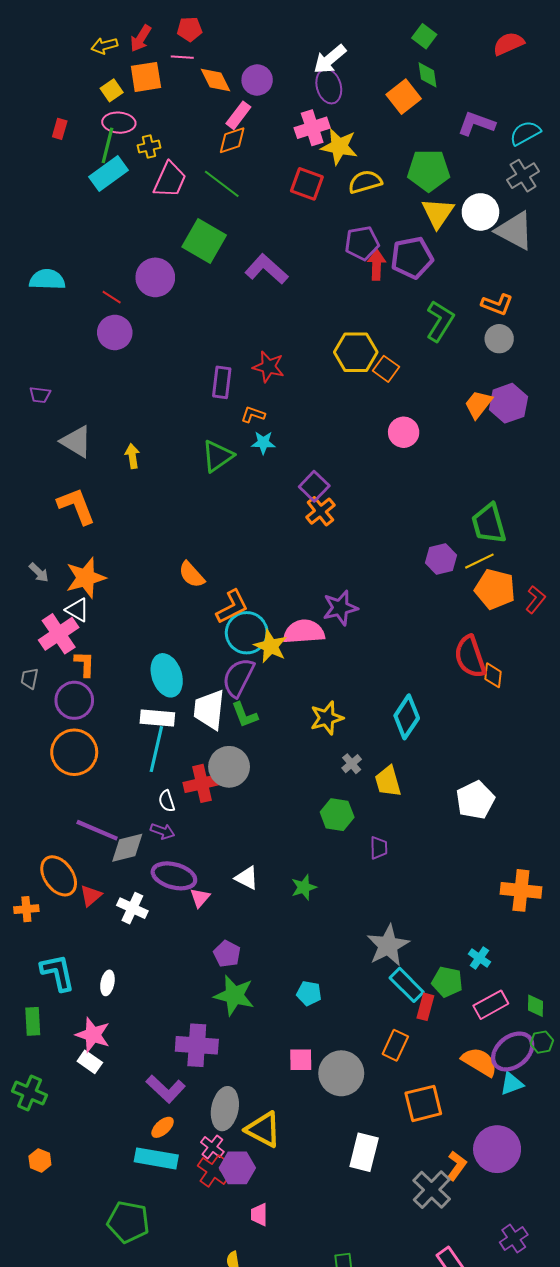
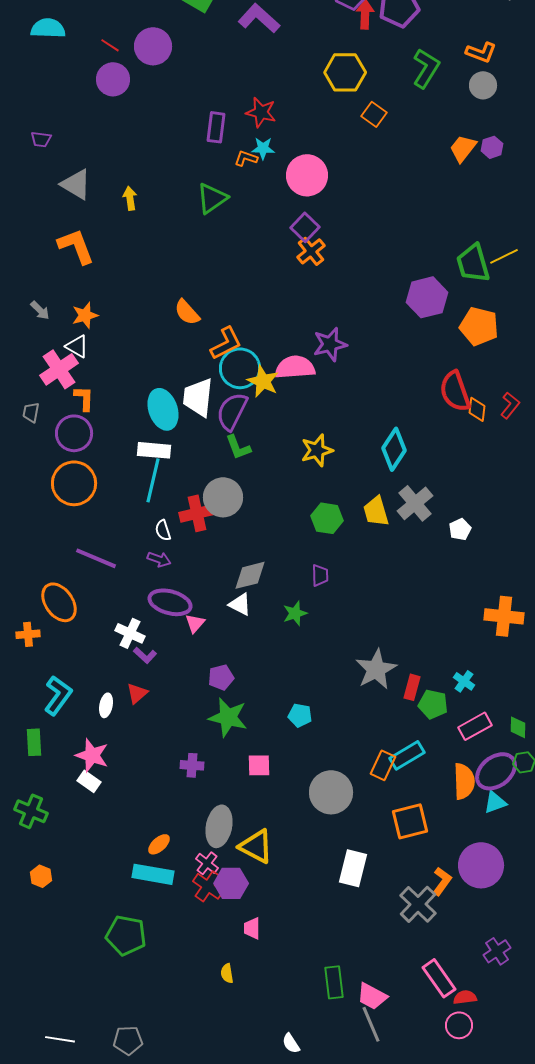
purple circle: (155, 277) -> (153, 46), moved
yellow hexagon: (356, 352) -> (345, 72), moved
purple hexagon: (509, 403) -> (492, 147), size x0.6
pink circle: (404, 432) -> (307, 175), moved, size x1.4
cyan star: (263, 443) -> (263, 148), moved
purple hexagon: (441, 559) -> (427, 297), size x1.4
yellow line: (479, 561) -> (504, 256), moved
orange star: (86, 578) -> (85, 315), size x0.7
red L-shape: (536, 600) -> (510, 405), moved
white trapezoid: (209, 710) -> (198, 397), moved
gray cross: (352, 764) -> (415, 503), moved, size x1.8
white pentagon: (475, 800) -> (460, 529), size x0.6
green hexagon: (337, 815) -> (327, 518), moved
gray diamond: (127, 848) -> (250, 575), moved
purple trapezoid: (379, 848) -> (320, 575), moved
red triangle: (91, 896) -> (137, 693), moved
purple pentagon: (227, 954) -> (221, 677), turned 30
cyan L-shape: (58, 973) -> (58, 695), turned 48
cyan rectangle: (407, 985) -> (407, 755), moved, turned -76
red rectangle: (425, 1007) -> (412, 687), moved
purple cross: (197, 1045) -> (192, 765), size x0.6
pink square: (301, 1060) -> (259, 765), moved
orange semicircle: (479, 1062) -> (464, 781), turned 57
purple L-shape: (166, 1089) -> (145, 655), moved, size x0.6

